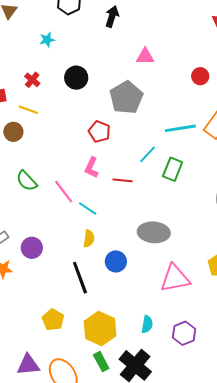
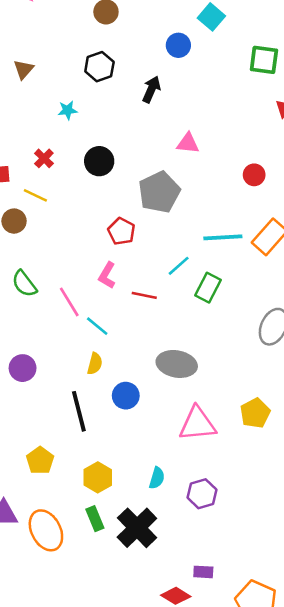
yellow hexagon: (100, 329) -> (98, 477), size x0.7

